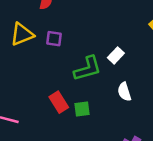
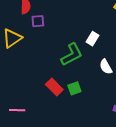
purple square: (54, 39) -> (38, 21), moved

